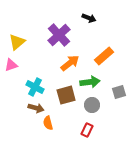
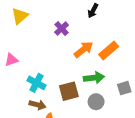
black arrow: (89, 18) -> (93, 11), turned 96
purple cross: (59, 35) -> (62, 29), size x0.6
yellow triangle: (17, 42) -> (20, 16), moved
orange arrow: (70, 63) -> (84, 49), moved

